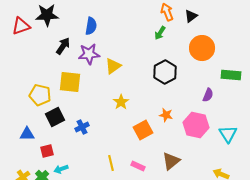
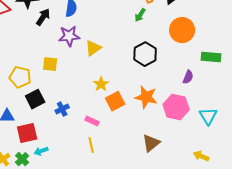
black arrow: (63, 46) -> (43, 17), moved
yellow square: (70, 82) -> (50, 64), size x0.7
orange star: (166, 115) -> (146, 97), size x1.6
orange square: (143, 130) -> (115, 101), moved
red square: (47, 151) -> (27, 133), size x1.5
pink rectangle: (138, 166) -> (92, 121), moved

